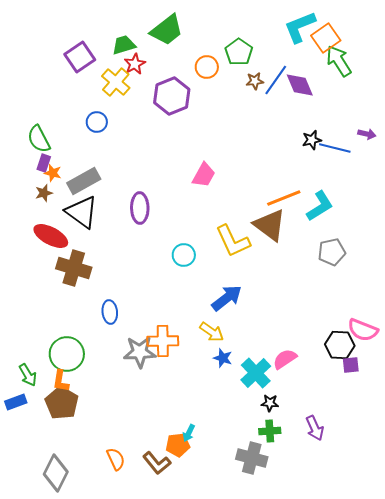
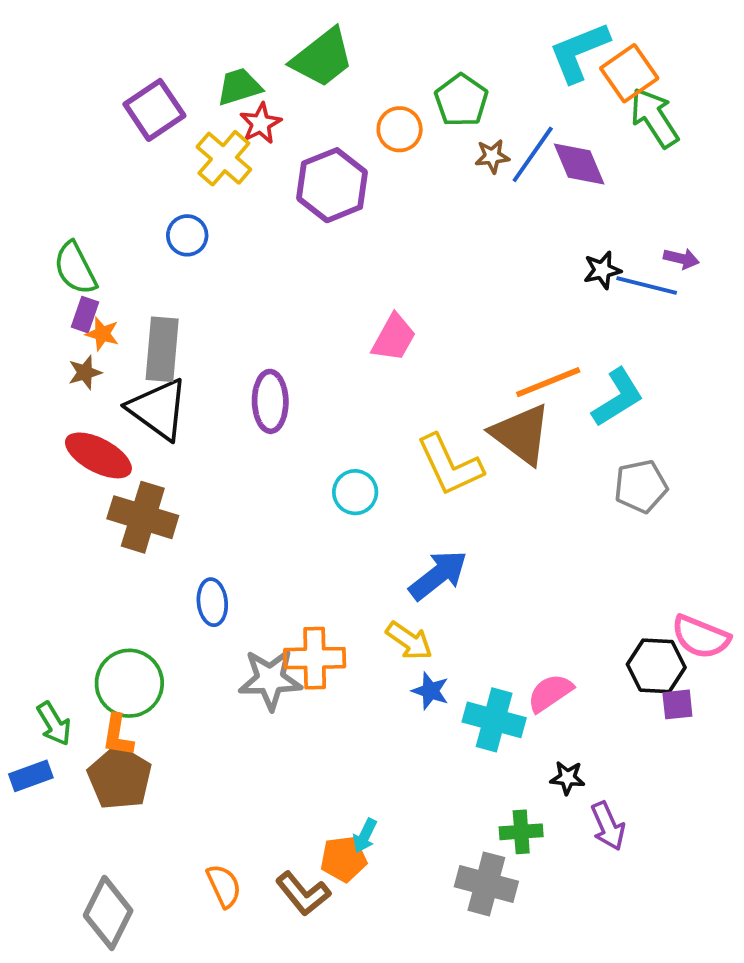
purple arrow: (367, 134) -> (681, 259), moved
gray rectangle: (84, 181) -> (162, 349), turned -56
cyan cross: (256, 373) -> (494, 720), turned -32
black star: (270, 403) -> (567, 778), moved

